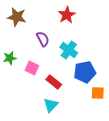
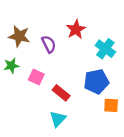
red star: (67, 15) -> (76, 29), moved
brown star: (17, 17) -> (19, 36), moved
cyan cross: (69, 50) -> (105, 49), moved

